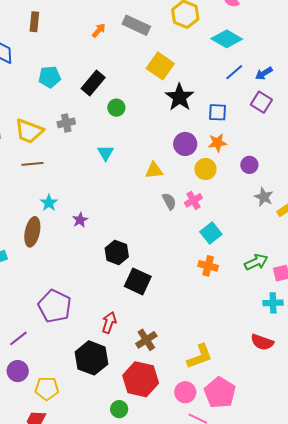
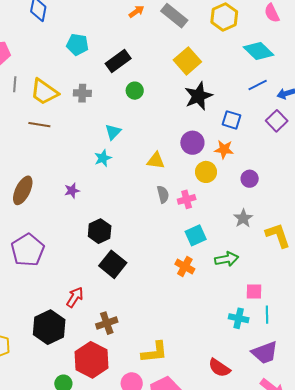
gray star: (264, 197) -> (243, 218), moved
cyan star: (49, 203) -> (103, 158), moved
green arrow: (256, 262) -> (227, 259), moved
purple pentagon: (55, 306) -> (28, 250), moved
red semicircle: (262, 342) -> (219, 368), moved

